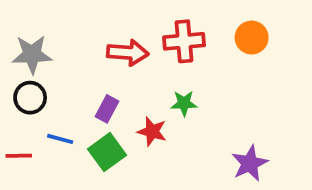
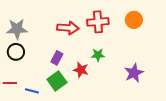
blue line: (60, 139) -> (32, 91), moved
purple star: (250, 163) -> (134, 73), moved

